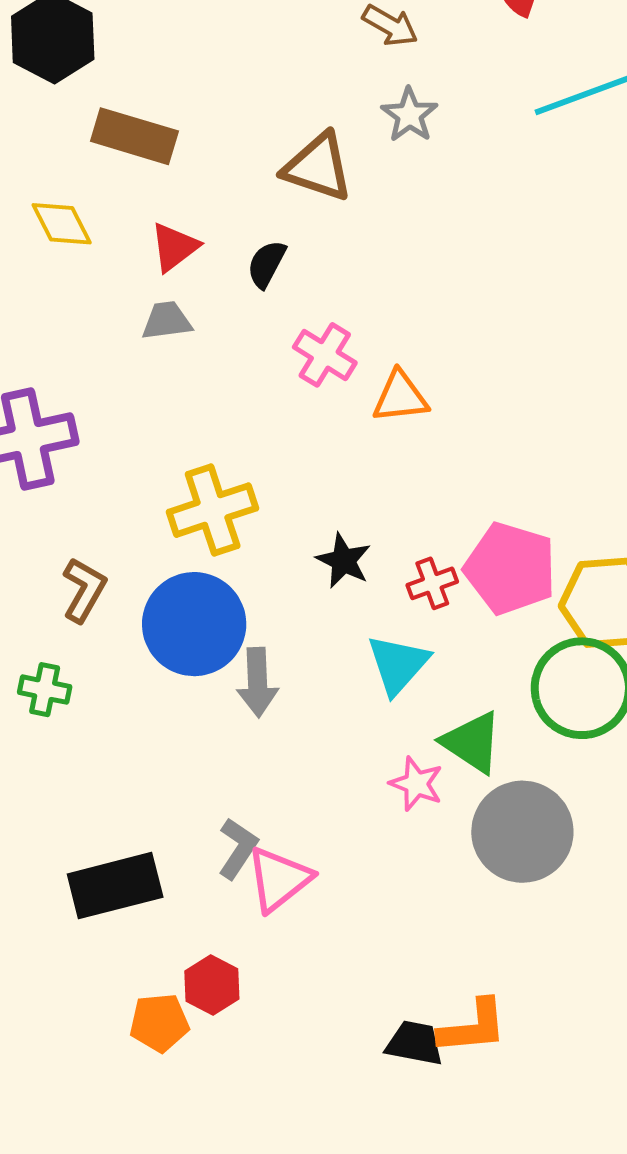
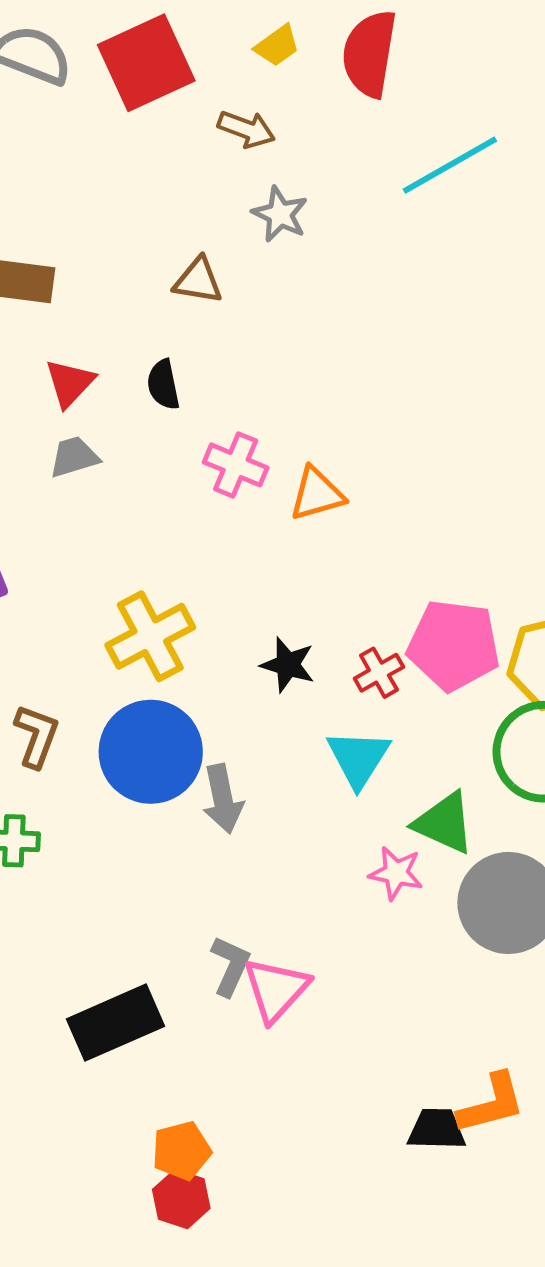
brown triangle: (318, 167) -> (198, 281), size x0.7
black semicircle: (267, 264) -> (163, 385), turned -30
red hexagon: (212, 985) -> (181, 1199), moved

